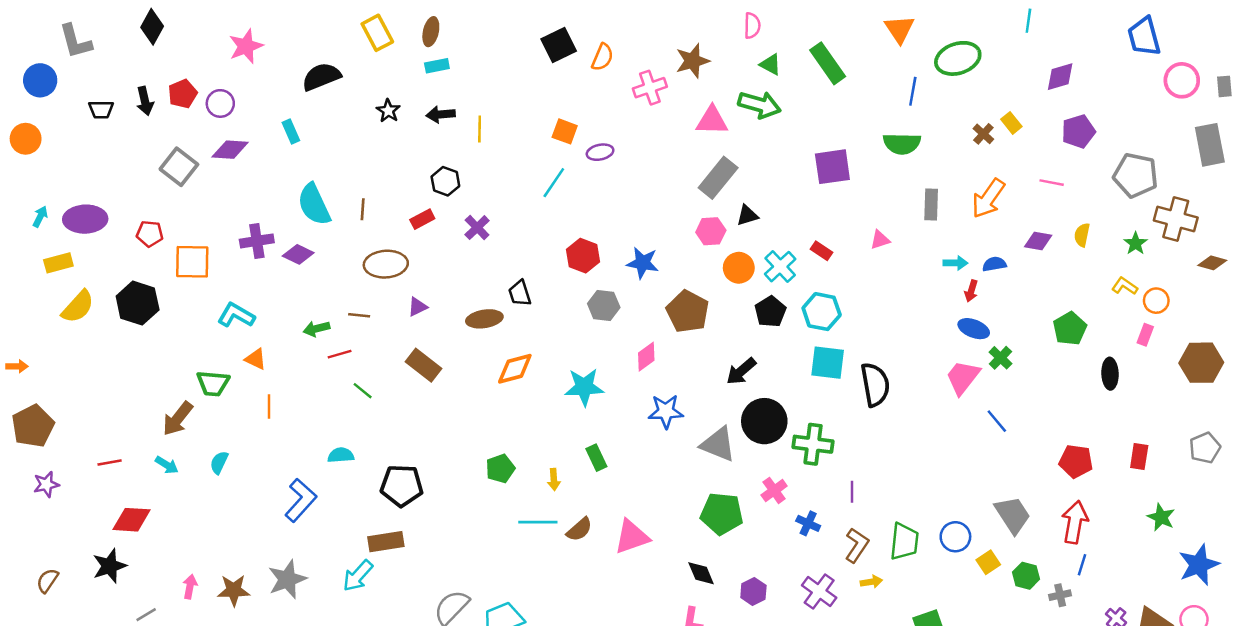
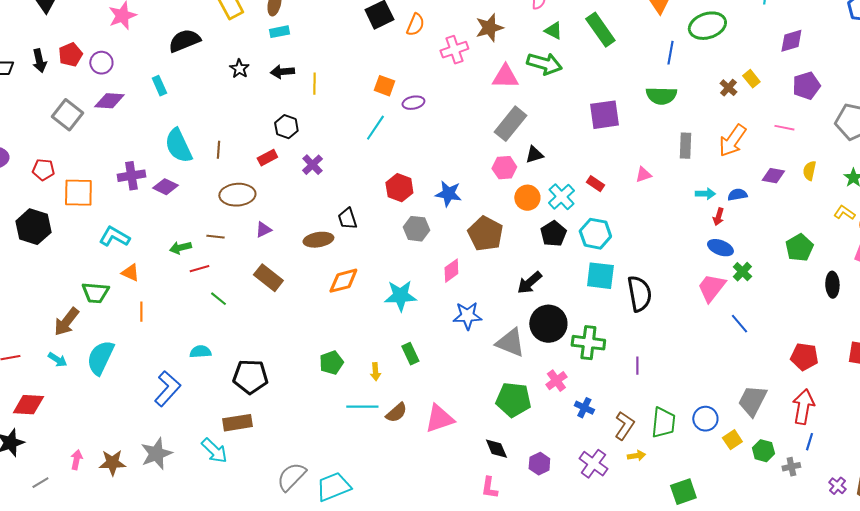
cyan semicircle: (219, 462) -> (100, 358), size x1.8
purple line: (852, 492) -> (637, 366), moved
gray trapezoid: (1013, 515) -> (752, 401), turned -120
cyan arrow: (358, 576) -> (214, 451), turned -88

